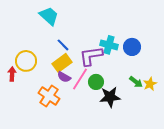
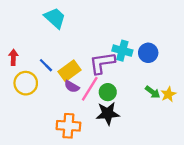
blue line: (63, 45) -> (46, 65), moved
yellow circle: (26, 61) -> (26, 83), moved
red arrow: (12, 74) -> (13, 57), moved
orange cross: (49, 96) -> (68, 126), moved, turned -30
black star: (110, 97) -> (108, 113), moved

